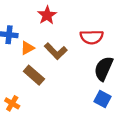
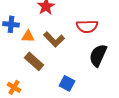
orange triangle: (27, 48) -> (28, 36), turned 32
blue square: (103, 99) -> (67, 83), moved

